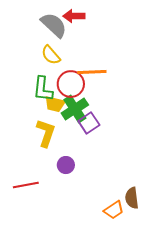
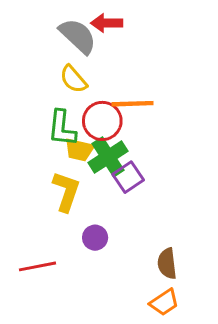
brown semicircle: (132, 198) -> (167, 264), moved

